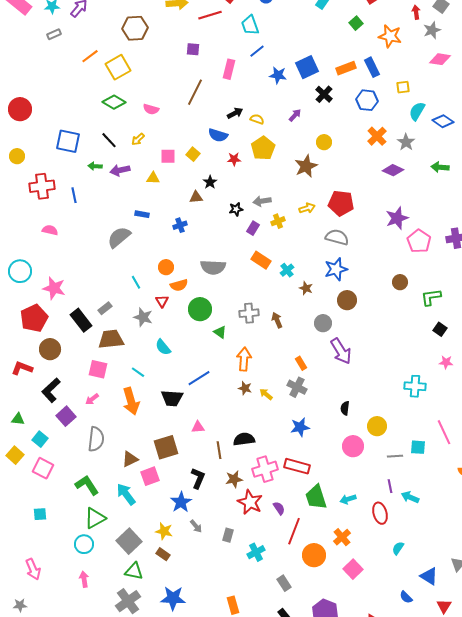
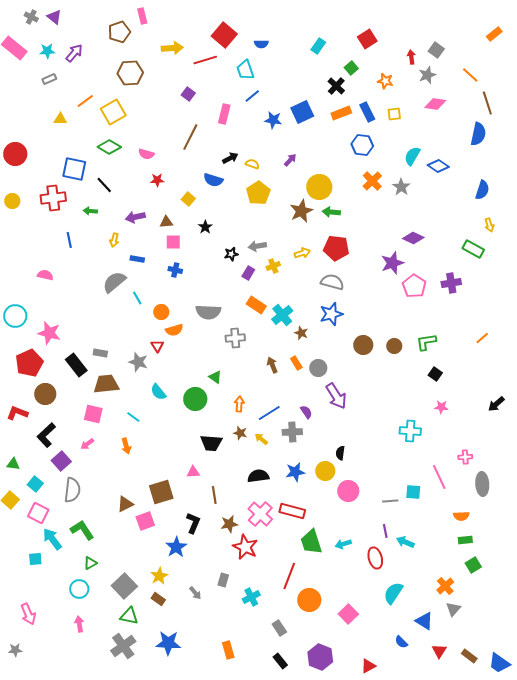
orange star: (390, 36) -> (385, 81), size x0.7
purple square: (193, 49) -> (188, 94), turned 32
yellow square: (403, 87) -> (394, 114), moved
black cross: (324, 94) -> (336, 86), moved
yellow arrow: (138, 139) -> (114, 240), moved, turned -32
blue square: (68, 141) -> (74, 169), moved
yellow circle: (324, 142) -> (319, 187), size x1.6
pink square: (168, 156) -> (173, 242), moved
red star: (234, 159) -> (157, 180), moved
green arrow: (440, 167) -> (331, 212), moved
purple arrow: (120, 170) -> (135, 217), moved
purple diamond: (393, 170) -> (413, 238), moved
yellow triangle: (153, 178) -> (60, 119), moved
red cross: (42, 186) -> (53, 198), moved
brown triangle: (196, 197) -> (166, 222), moved
blue cross: (180, 225) -> (175, 270), turned 32
cyan cross: (287, 270) -> (282, 315), size x1.5
cyan line: (136, 282) -> (137, 298), moved
brown circle: (400, 282) -> (394, 346), moved
brown circle: (347, 300) -> (363, 345), moved
gray rectangle: (105, 308) -> (100, 353), turned 48
green circle: (200, 309) -> (195, 399), moved
gray cross: (249, 313) -> (235, 338), moved
orange arrow: (244, 359) -> (239, 404), size x0.7
orange rectangle: (301, 363) -> (296, 363), moved
blue line: (199, 378) -> (269, 413), moved
gray cross: (297, 387) -> (292, 432), turned -30
black trapezoid: (172, 398) -> (211, 443), moved
orange arrow: (131, 401) -> (126, 446), size x0.6
yellow circle: (377, 426) -> (325, 471), moved
gray semicircle: (96, 439) -> (72, 490), moved
black semicircle: (244, 439) -> (258, 476), moved
pink cross: (265, 469) -> (260, 514), turned -30
cyan arrow: (126, 494) -> (52, 539), moved
purple semicircle: (279, 508) -> (306, 412), moved
green triangle: (95, 518) -> (90, 563), size x0.6
gray arrow: (196, 526) -> (195, 593), moved
yellow star: (164, 531) -> (159, 576), turned 30
orange cross: (342, 537) -> (445, 586), moved
cyan semicircle: (398, 548) -> (393, 593), size x1.6

